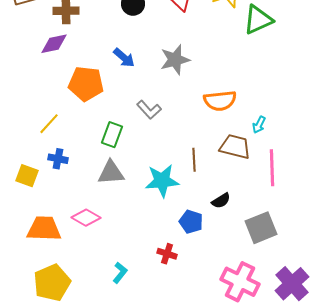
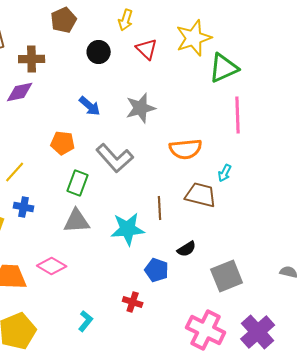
orange pentagon: (86, 84) -> (63, 143), moved, size x0.7
gray L-shape: (149, 110) -> (115, 158), size x1.5
pink line: (272, 168) -> (238, 115), moved

